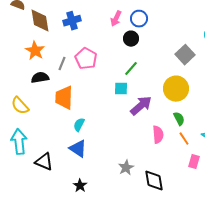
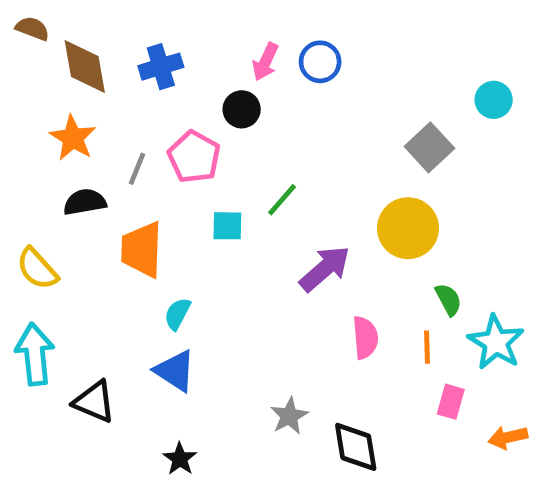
black circle: (131, 39) -> (242, 109), moved
green line: (131, 69) -> (282, 200), moved
cyan square: (121, 89) -> (227, 226), moved
green semicircle: (179, 119) -> (448, 300), moved
orange line: (184, 139) -> (427, 347), turned 32

